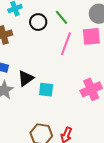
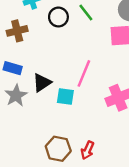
pink line: (66, 44) -> (84, 73), moved

